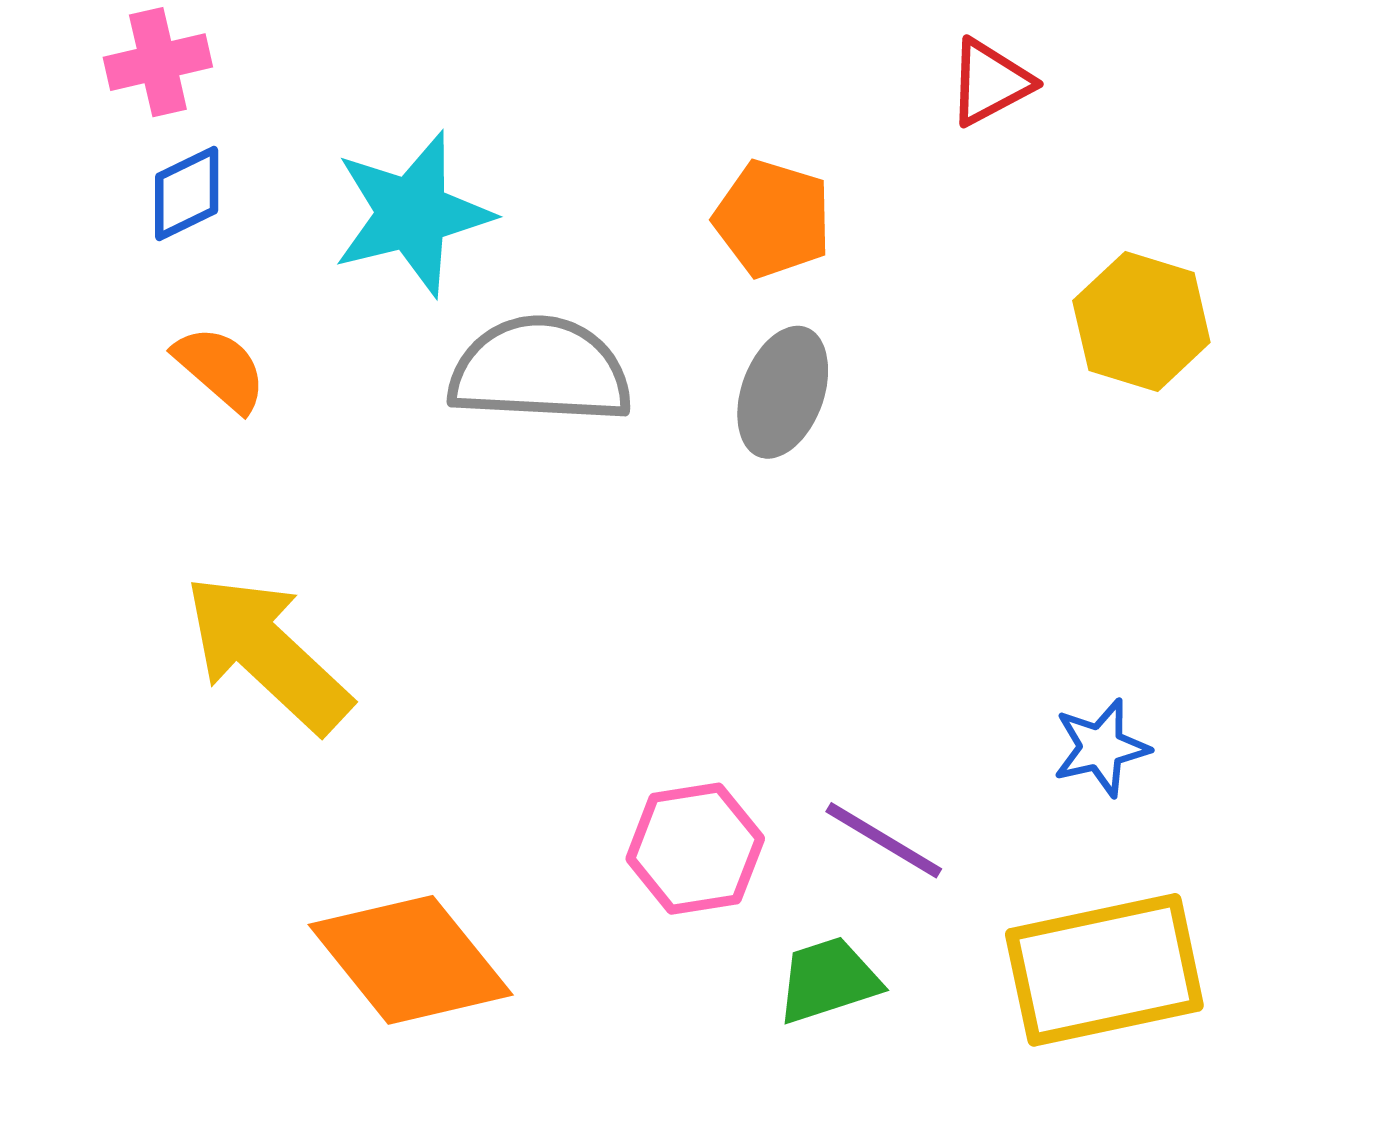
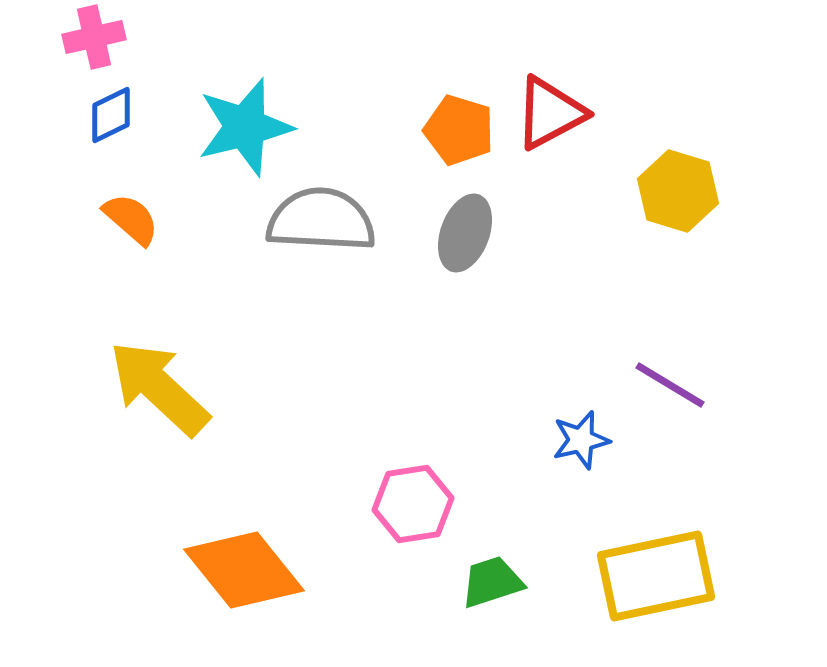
red triangle: (990, 82) -> (550, 113), moved, size x1.4
blue star: (1101, 748) -> (581, 440), moved
purple line: (884, 840) -> (670, 385), moved

